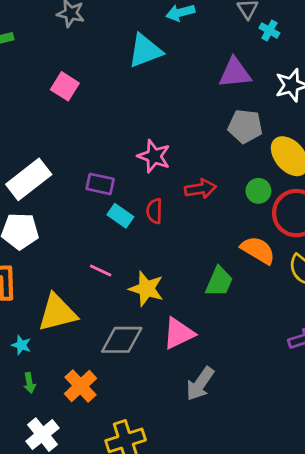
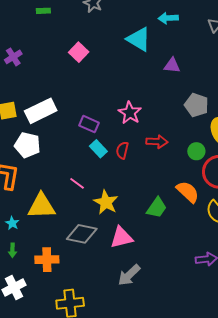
cyan triangle: (145, 51) -> (139, 39), turned 40
purple triangle: (235, 73) -> (172, 65), moved, size x0.7
orange cross: (80, 386) -> (47, 260), turned 30

